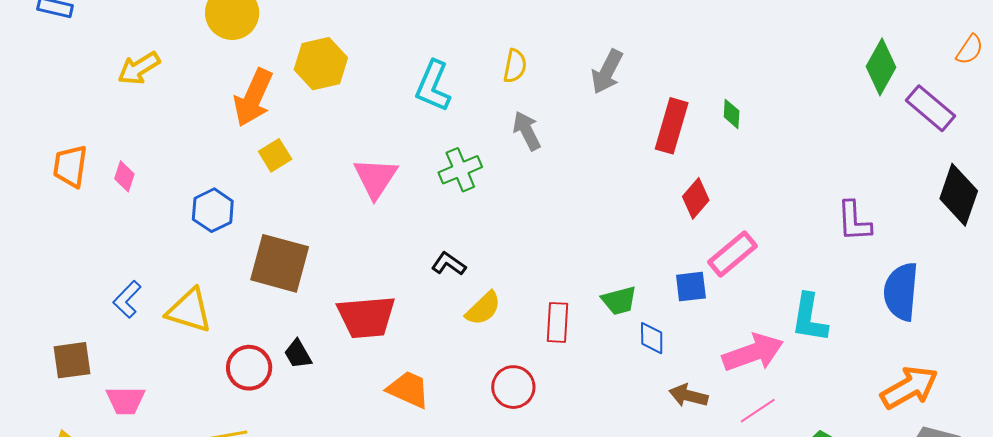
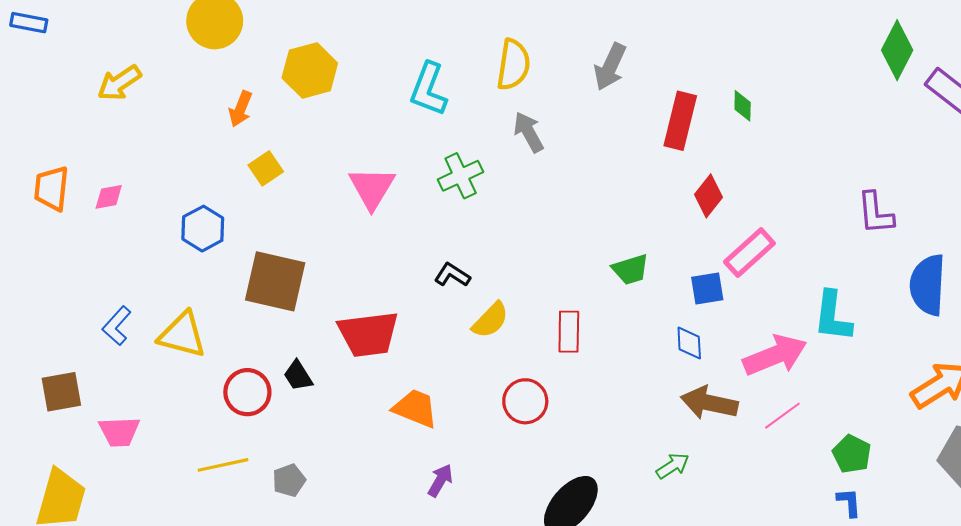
yellow semicircle: (515, 66) -> (513, 65), size x1.4
orange arrow: (253, 98) -> (240, 109), size x0.6
pink diamond: (124, 176) -> (109, 197), turned 64
green trapezoid: (619, 301) -> (631, 269), moved
blue diamond: (652, 338) -> (689, 343), moved
brown arrow: (688, 396) -> (709, 403), size x1.4

